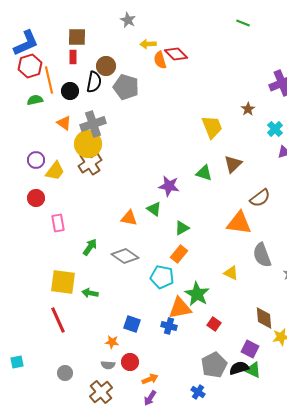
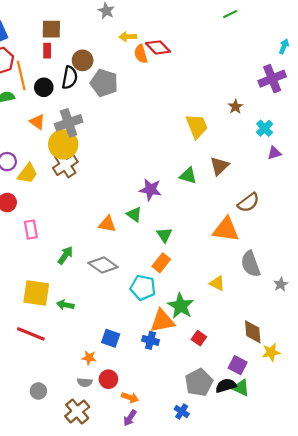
green line: (243, 23) -> (230, 14), turned -48
green triangle: (182, 228) -> (164, 235), turned -35
red line: (58, 320) -> (31, 334), turned -44
orange arrow: (150, 379) -> (130, 397), turned 42

